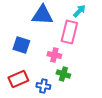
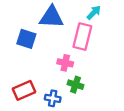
blue square: (21, 45) -> (26, 39), moved

